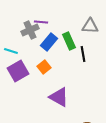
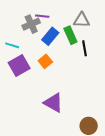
gray triangle: (90, 26) -> (82, 20), moved
purple triangle: (59, 97) -> (53, 103), moved

